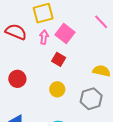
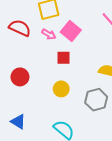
pink arrow: (44, 37) -> (49, 34), turned 112
red square: (59, 59) -> (63, 58), turned -32

